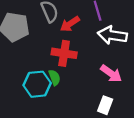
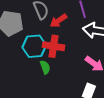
cyan hexagon: (37, 84) -> (34, 46), moved

